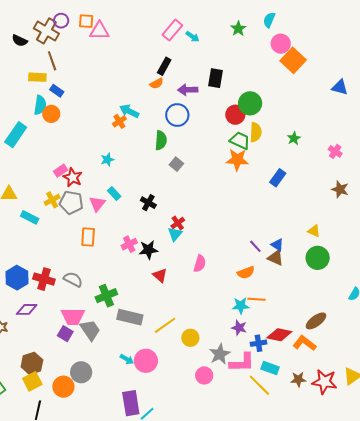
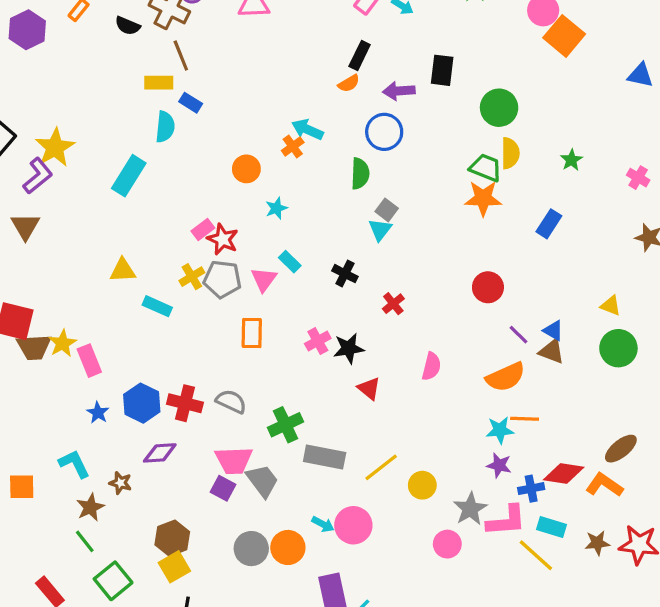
orange circle: (51, 114) -> (246, 169), moved
red circle: (235, 115) -> (488, 287), moved
cyan triangle: (175, 234) -> (380, 230), moved
orange semicircle: (246, 272) -> (506, 377), size x1.4
orange circle: (63, 387) -> (288, 547), moved

